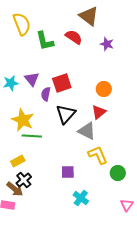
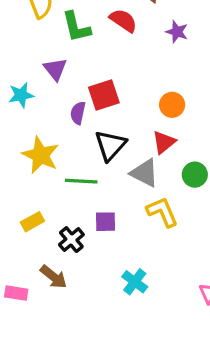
purple triangle: (32, 79) -> (55, 69), moved
green line: (32, 136) -> (81, 181), moved
purple square: (68, 172) -> (106, 222), moved
green circle: (118, 173) -> (195, 175), moved
black cross: (24, 180) -> (71, 240), moved
brown arrow: (15, 189) -> (54, 277), moved

